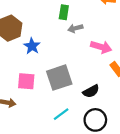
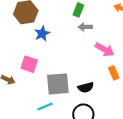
gray square: (59, 78) -> (58, 84), moved
cyan line: (61, 114) -> (45, 107), moved

